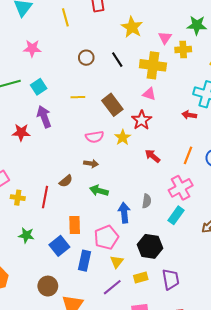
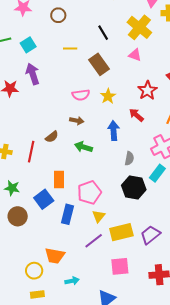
brown circle: (86, 58) -> (58, 15), moved
black line: (117, 60) -> (103, 33), moved
yellow cross: (153, 65) -> (139, 27), turned 30
yellow line: (78, 97) -> (70, 49), moved
red star: (142, 120) -> (147, 90), moved
blue arrow: (124, 213) -> (114, 131), moved
black hexagon: (150, 246) -> (134, 188), moved
yellow rectangle: (141, 277) -> (121, 232), size x1.6
purple trapezoid: (171, 279) -> (150, 235), turned -120
brown circle: (48, 286) -> (18, 216), moved

